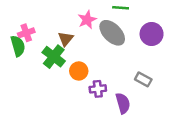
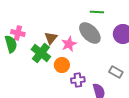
pink star: (87, 20) -> (69, 44), moved
pink cross: (26, 33) -> (18, 33), turned 32

